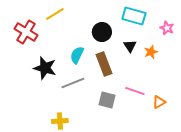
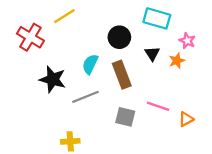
pink star: (167, 28) -> (187, 41), moved

